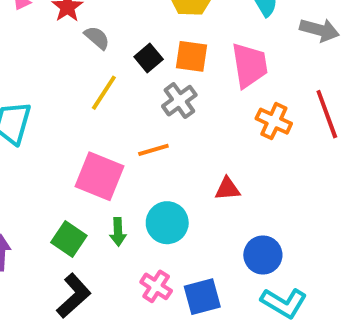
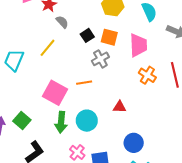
yellow line: (104, 93) -> (48, 48), moved
green arrow: (118, 232) -> (61, 122), size x1.5
green square: (69, 239) -> (22, 120), moved

